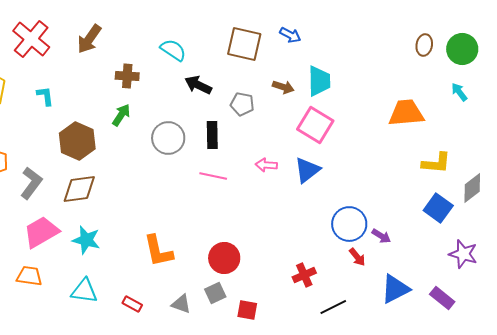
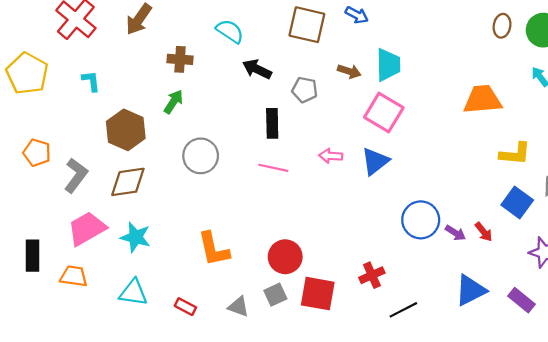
gray circle: (168, 138) -> (201, 156), moved
red arrow: (357, 257) -> (484, 232), moved
red square: (247, 310) -> (318, 294), moved, size x1.6

